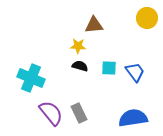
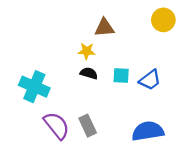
blue trapezoid: (135, 72) -> (150, 80), turned 90

